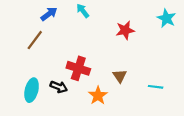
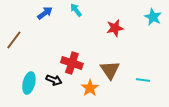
brown line: (35, 40) -> (14, 40), moved
brown triangle: (120, 76) -> (110, 70), size x1.5

